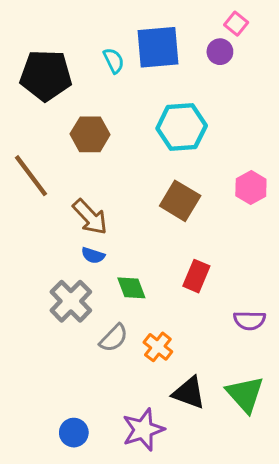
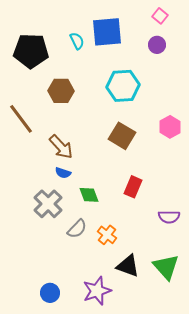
purple circle: (220, 52) -> (157, 45), moved

